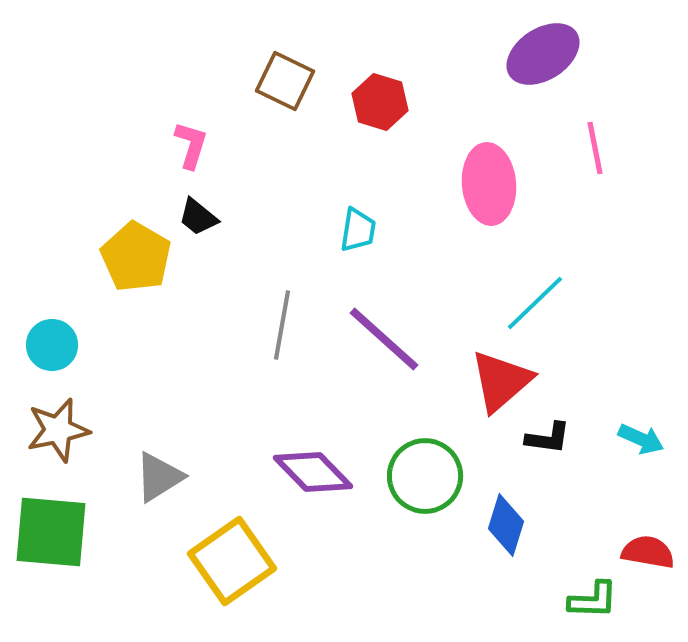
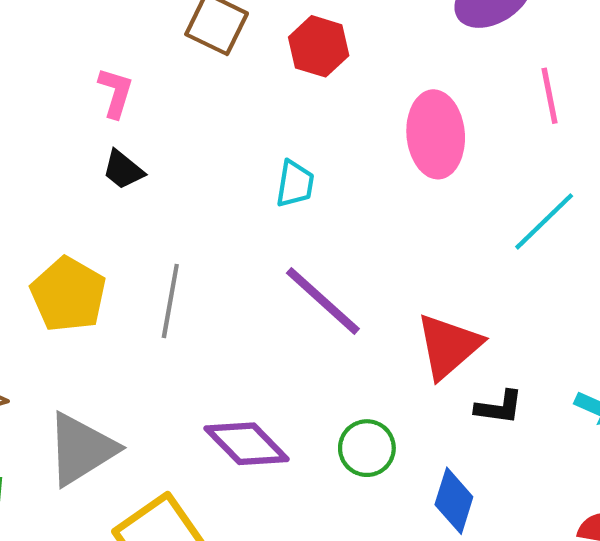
yellow pentagon: (136, 257) -> (68, 294), moved
cyan line: (535, 303) -> (544, 221), moved
gray line: (282, 325) -> (170, 301), moved
green circle: (425, 476) -> (367, 448), size x0.7
gray triangle: (159, 477) -> (81, 449), size x1.4

